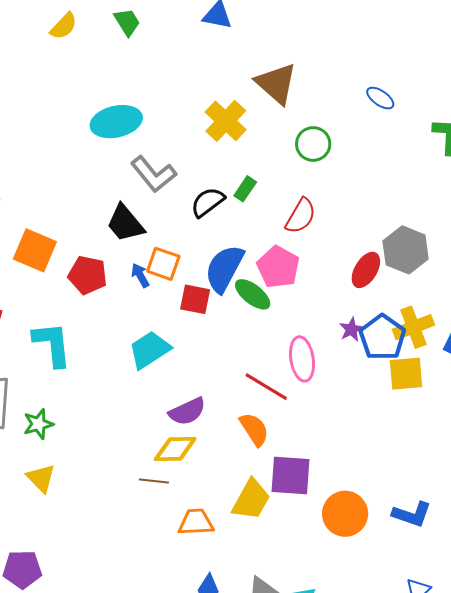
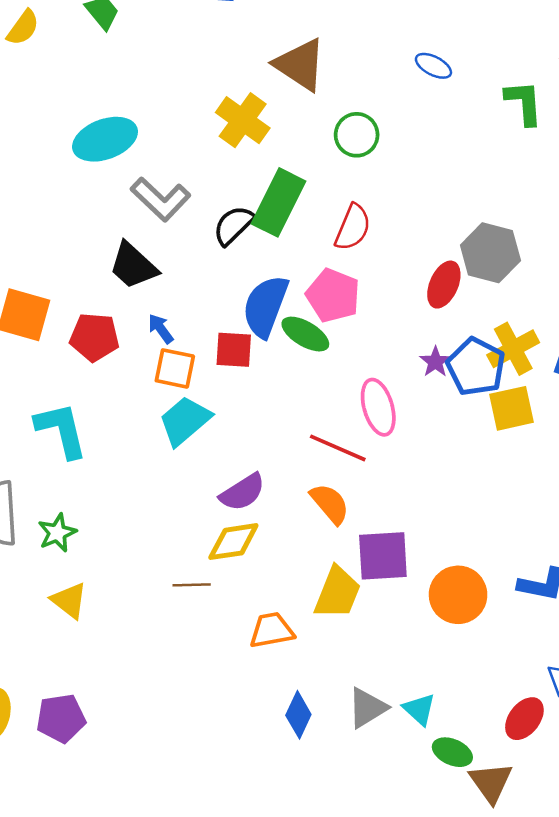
green rectangle: (245, 189) -> (279, 202), size x2.0
orange square: (163, 264) -> (175, 368), moved
brown line: (154, 481) -> (192, 585), moved

